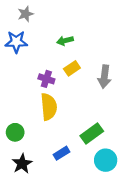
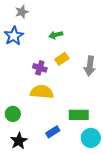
blue star: (16, 42) -> (14, 36), turned -30
yellow semicircle: (49, 107) -> (42, 92), turned -80
green rectangle: (92, 133) -> (79, 115), turned 36

